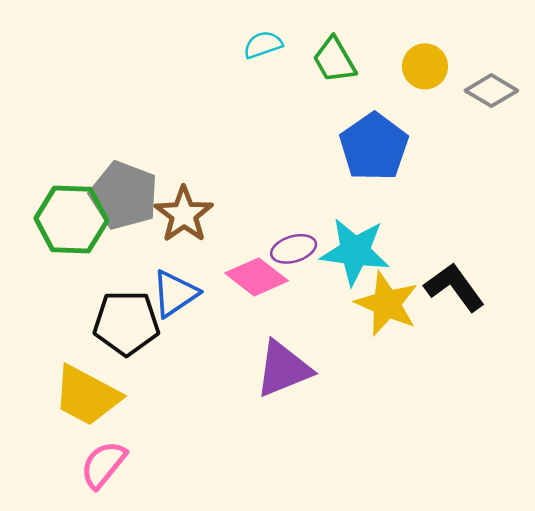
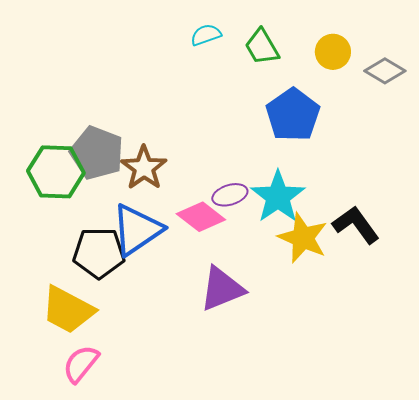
cyan star: (355, 251) -> (278, 197), turned 30
blue triangle: (175, 294) -> (137, 230), size x1.4

